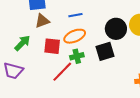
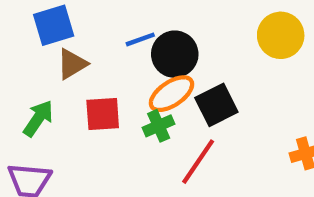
black circle: (116, 29) -> (175, 54), moved
orange ellipse: (75, 36) -> (171, 94), moved
red line: (62, 72) -> (198, 162), moved

